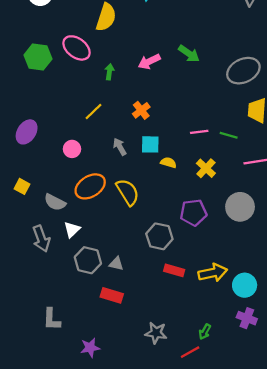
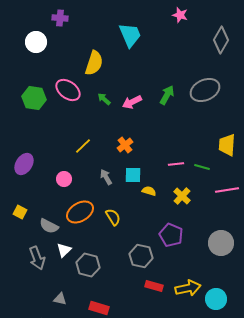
green arrow: (189, 54) -> (167, 95), turned -96
gray ellipse: (243, 71) -> (205, 90), moved
green arrow: (109, 72) -> (104, 99), moved, turned -56
yellow semicircle: (128, 192) -> (113, 217), size x0.7
gray circle: (240, 207) -> (221, 243), moved
purple pentagon: (193, 213) -> (171, 235), turned 30
gray hexagon: (88, 260) -> (88, 265), moved
gray triangle: (116, 264) -> (60, 299), moved

